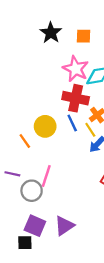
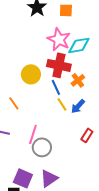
yellow circle: (45, 126) -> (31, 74), moved
yellow line: (90, 130) -> (62, 104), moved
gray circle: (32, 191) -> (42, 147), moved

